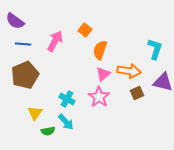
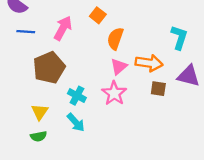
brown pentagon: (25, 75) -> (49, 68), moved
brown square: (137, 93) -> (158, 89), turned 32
green semicircle: (48, 131) -> (39, 136), moved

